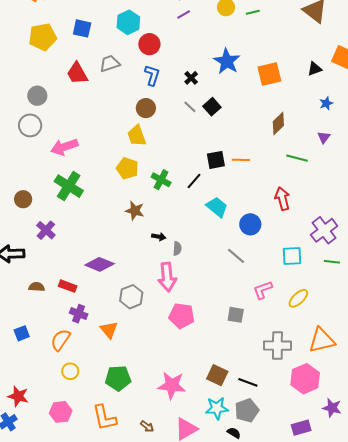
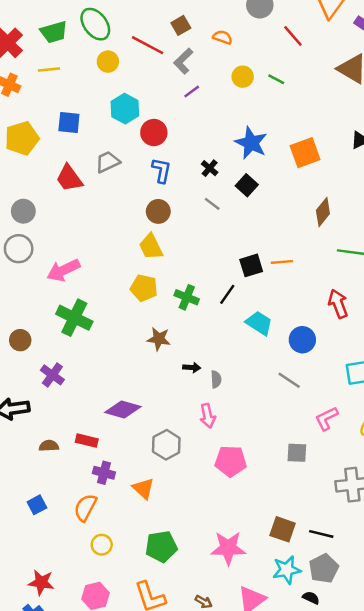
green line: (253, 12) -> (276, 79), turned 48
black square: (212, 107) -> (247, 185), moved
pink arrow: (167, 277) -> (208, 416), size x0.7

